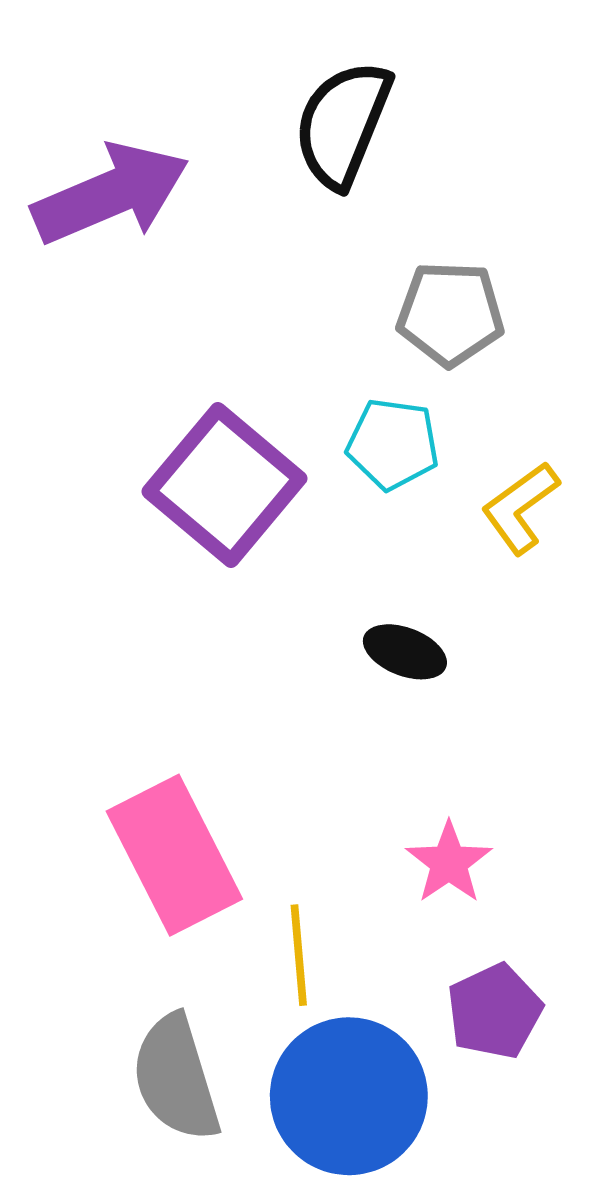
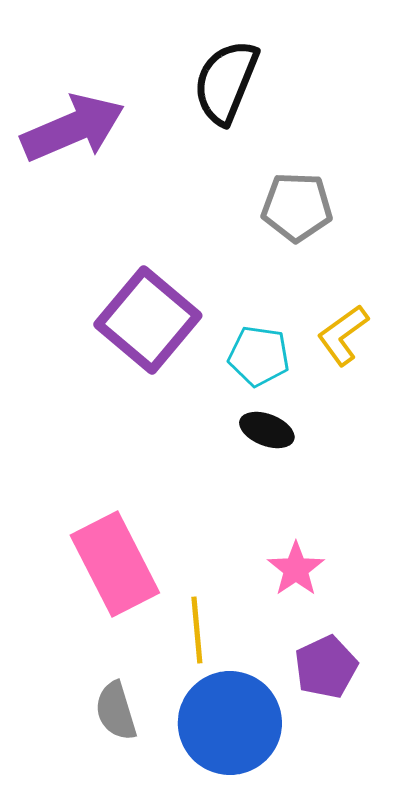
cyan pentagon: (393, 444) -> (259, 356), moved
gray semicircle: (176, 1078) -> (116, 711), size x0.7

